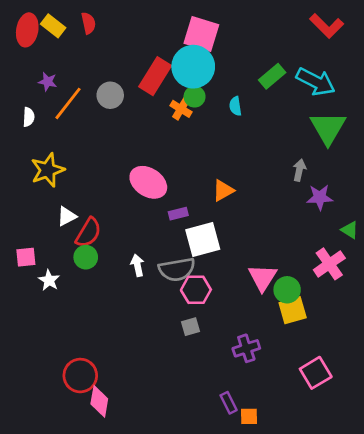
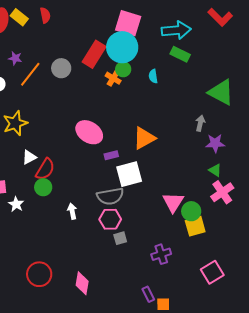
green rectangle: (272, 76) -> (180, 54), turned 66
cyan arrow: (316, 82) -> (176, 30), moved, turned -32
green triangle: (328, 128) -> (221, 92), turned -32
orange triangle: (223, 190) -> (144, 138), size x1.4
green triangle: (350, 230) -> (215, 170), moved
white arrow: (137, 265) -> (72, 211), moved
pink hexagon: (196, 290) -> (110, 219), moved
pink diamond: (99, 401) -> (82, 283), moved

